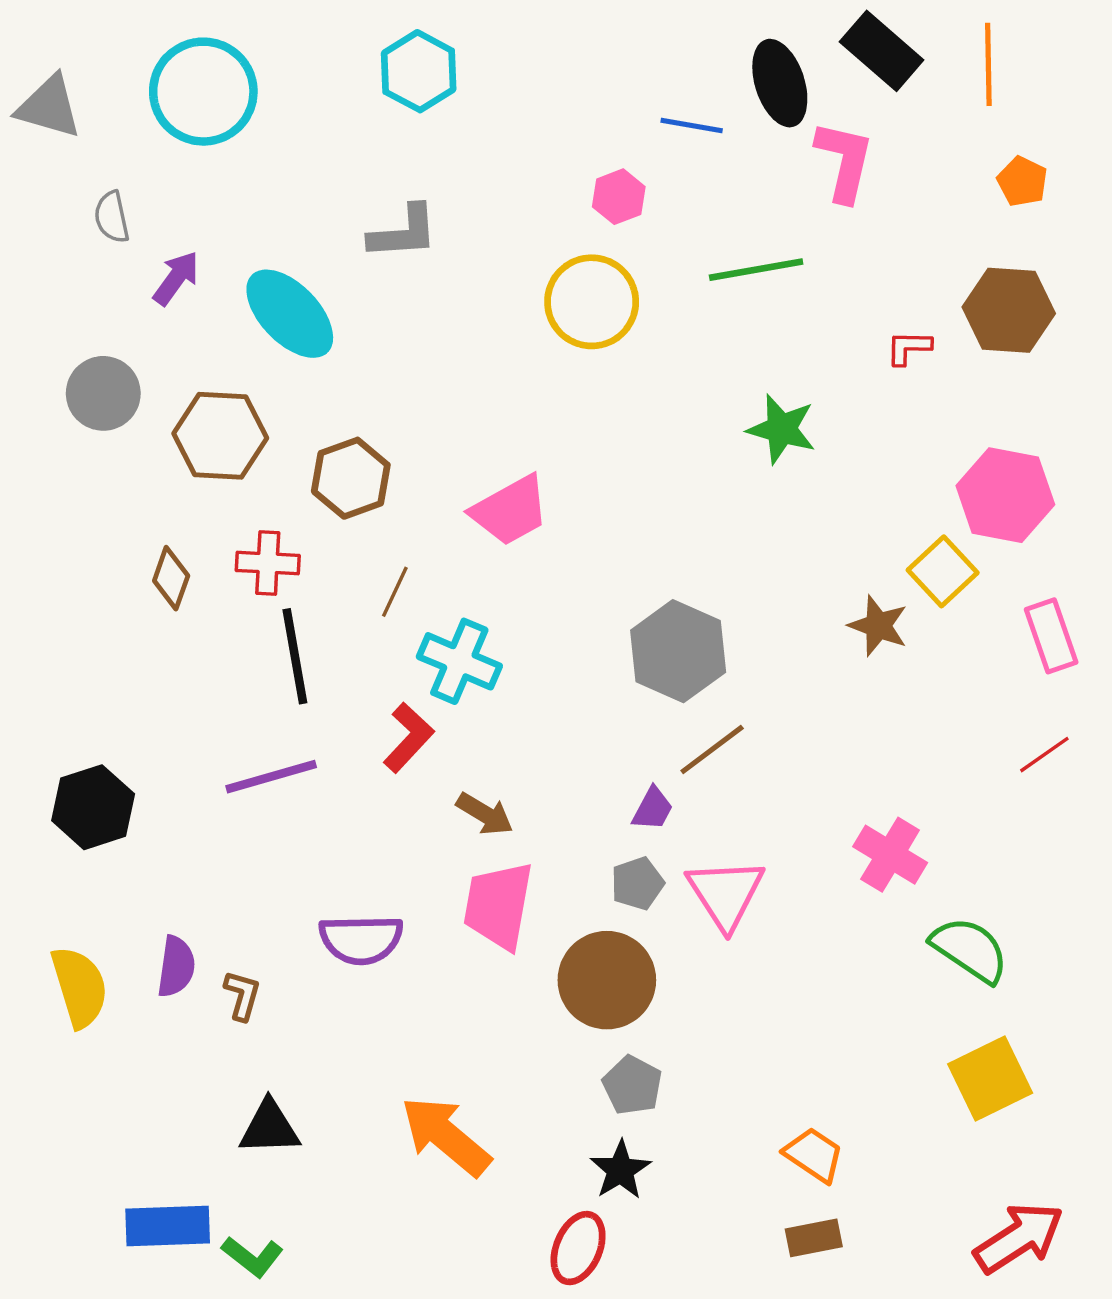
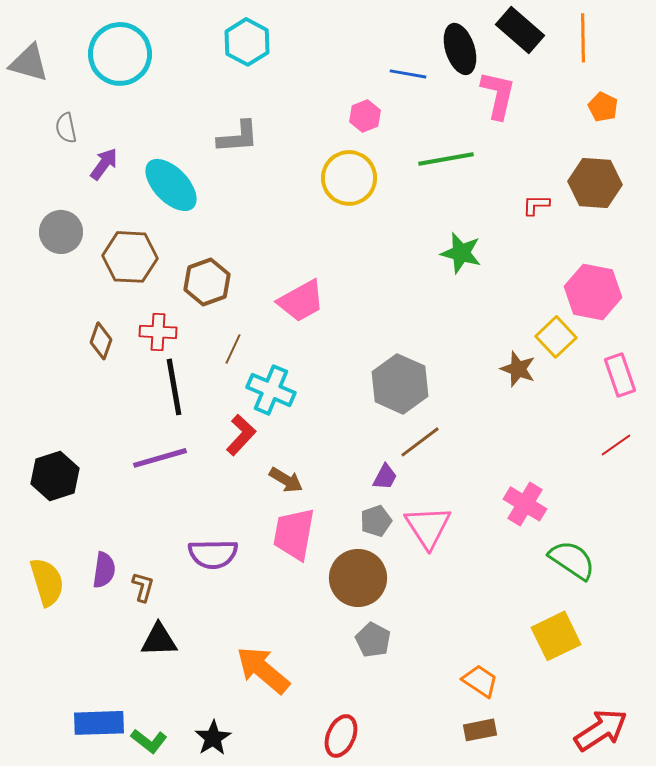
yellow square: (990, 1078) -> (556, 636), moved
black triangle: (269, 1128) -> (159, 640), moved
black star: (620, 1170) -> (213, 738), moved

